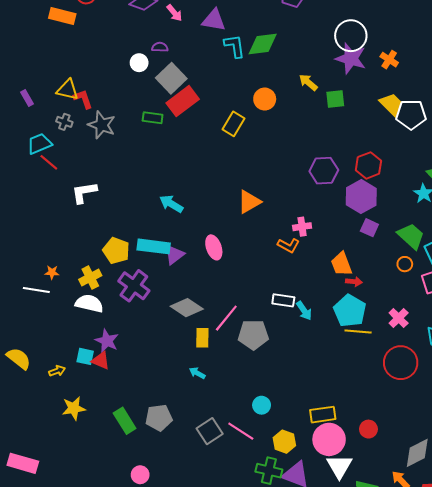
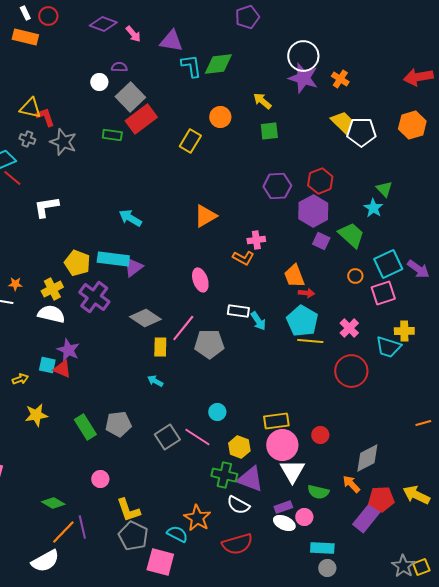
green square: (335, 99) -> (269, 131), moved
green trapezoid: (411, 236) -> (351, 235), moved
pink ellipse: (214, 247) -> (200, 280), moved

